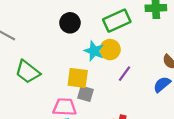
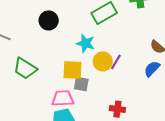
black circle: (70, 23) -> (49, 20), moved
yellow circle: (110, 50) -> (103, 61), moved

